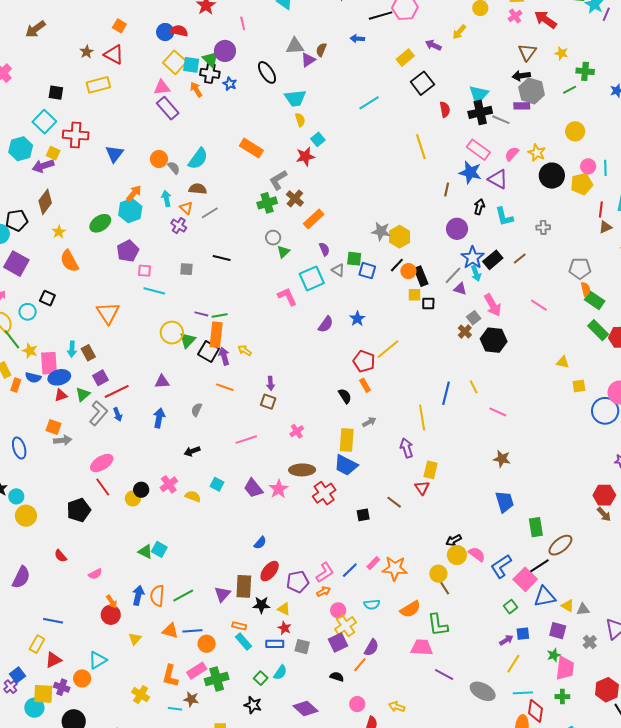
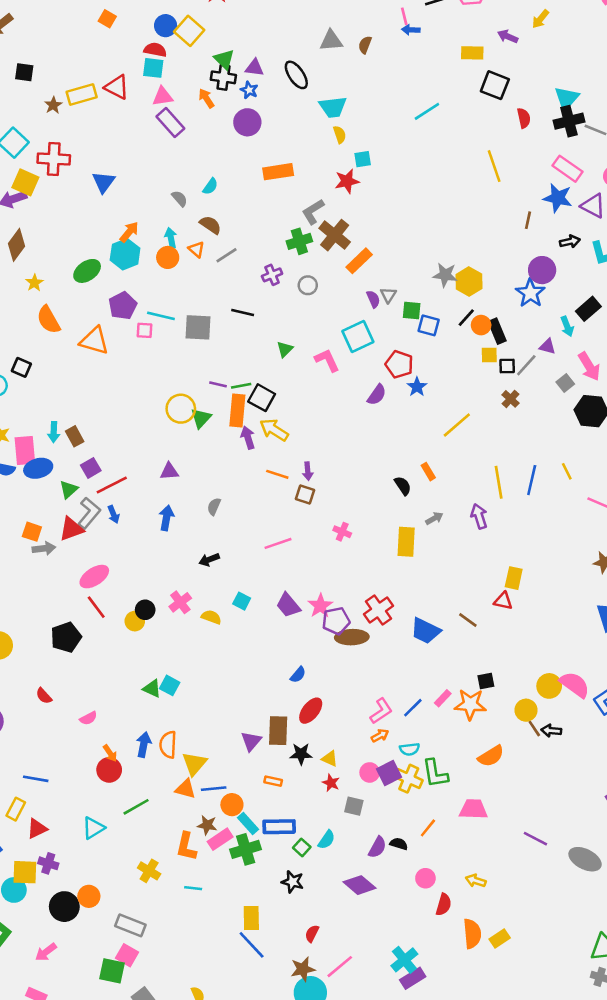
pink line: (243, 23) -> (404, 16), moved
red semicircle: (179, 31) -> (155, 50), moved
purple circle: (225, 51) -> (247, 122), moved
brown star: (87, 52) -> (53, 105), moved
red triangle: (114, 54) -> (117, 87), moved
yellow rectangle: (405, 58) -> (472, 53), turned 42
purple triangle: (308, 60) -> (255, 68), moved, turned 42
yellow square: (175, 62) -> (189, 31), moved
cyan square: (191, 65) -> (153, 68), moved
black square: (422, 83) -> (495, 85), turned -30
black square: (56, 93) -> (24, 72), moved
cyan square: (318, 139) -> (363, 159), turned 32
orange rectangle: (251, 148) -> (278, 172), turned -40
yellow square: (53, 153) -> (25, 182), size x1.5
orange circle: (159, 159) -> (168, 257), moved
cyan semicircle: (198, 159) -> (210, 186), size x0.6
brown semicircle: (198, 189) -> (210, 225), turned 30
brown cross: (295, 199) -> (335, 235), size x1.4
black arrow: (479, 207) -> (570, 242), turned 63
purple cross: (179, 226) -> (272, 275), moved, turned 35
green triangle: (283, 252) -> (285, 349), moved
blue star: (473, 258) -> (530, 293), moved
gray square: (186, 269) -> (198, 327), size x1.6
gray triangle: (338, 270) -> (388, 295), moved, turned 32
gray line: (453, 275) -> (526, 365), moved
cyan line: (154, 291) -> (161, 316), moved
orange triangle: (108, 313) -> (94, 341), moved, turned -40
brown cross: (465, 332) -> (511, 399), moved
yellow arrow: (245, 350) -> (274, 430), size x1.6
black square: (209, 351) -> (262, 398), moved
red pentagon: (364, 361) -> (399, 364), moved
orange line: (225, 387) -> (277, 474), moved
red triangle: (61, 395) -> (71, 529), moved, size x1.5
yellow line: (422, 417) -> (499, 482), moved
pink cross: (297, 431) -> (342, 532), turned -32
purple arrow: (407, 448) -> (479, 516), moved
blue trapezoid: (346, 465) -> (426, 631), moved
brown ellipse: (302, 470) -> (352, 637), moved
red triangle: (422, 488) -> (503, 601), turned -42
black square: (363, 515) -> (486, 681), moved
black arrow: (454, 540) -> (551, 731), moved, turned 35
pink semicircle: (477, 554) -> (575, 685), size x1.4
purple pentagon: (298, 582) -> (336, 621), moved
green line: (183, 596) -> (136, 807), moved
cyan semicircle: (372, 604) -> (410, 749), moved
pink circle: (338, 610) -> (370, 772), moved
green L-shape: (438, 625) -> (435, 773), moved
yellow cross: (346, 626) -> (409, 779), turned -30
yellow triangle: (135, 639) -> (194, 764), moved, size x1.5
cyan rectangle: (244, 642) -> (248, 823), moved
purple square: (338, 642) -> (389, 773), moved
blue rectangle: (275, 644) -> (279, 827), moved, size x1.4
pink trapezoid: (422, 647) -> (473, 809), moved
purple semicircle: (371, 648) -> (377, 847), moved
orange circle: (82, 678) -> (89, 896), moved
brown star: (191, 699) -> (207, 825), moved

